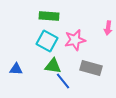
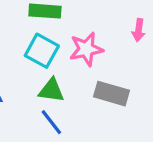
blue line: (63, 81) -> (51, 122), moved

